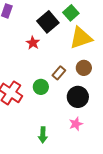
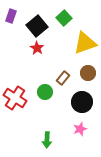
green square: (71, 13) -> (64, 18), moved
black square: (48, 22) -> (37, 26), moved

